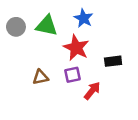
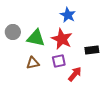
green triangle: (47, 26) -> (36, 38), moved
gray circle: (16, 27) -> (13, 32), moved

